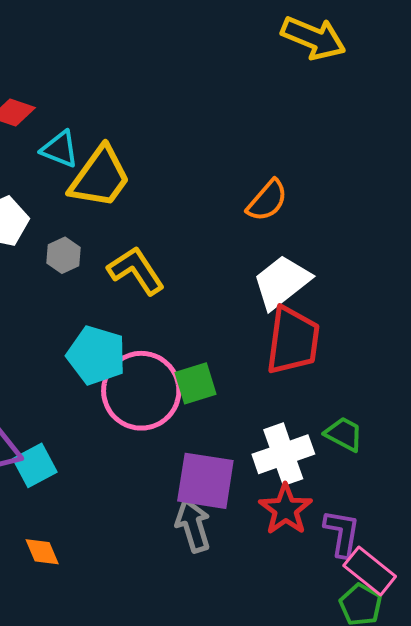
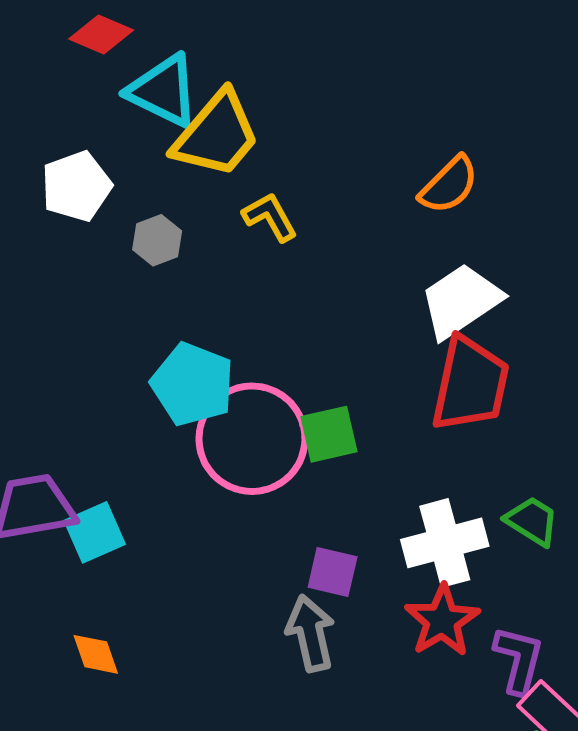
cyan triangle: (60, 149) -> (163, 91), size x1.4
yellow L-shape: (136, 270) -> (270, 217), moved, size x0.7
purple square: (205, 481) -> (333, 572), size x0.6

